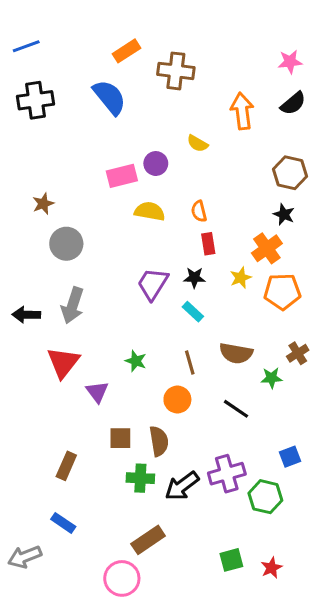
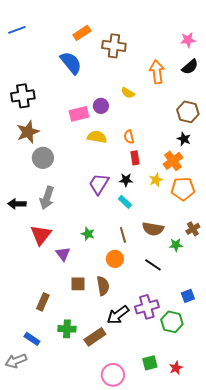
black cross: (35, 100) -> (23, 96), moved
brown star: (43, 204) -> (28, 132), size x1.6
green cross: (140, 478) -> (67, 329), moved
blue rectangle: (63, 523) -> (32, 339), moved
brown rectangle: (148, 540) -> (95, 337), moved
pink circle: (122, 578) -> (113, 375), moved

